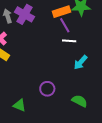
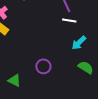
green semicircle: (80, 101) -> (86, 67), moved

